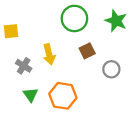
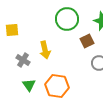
brown square: (87, 51) -> (87, 41), moved

